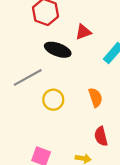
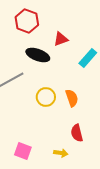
yellow circle: (53, 100) -> (46, 97), moved

